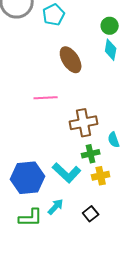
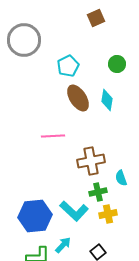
cyan pentagon: (54, 15) -> (68, 66), moved
cyan diamond: (111, 50) -> (107, 100), moved

